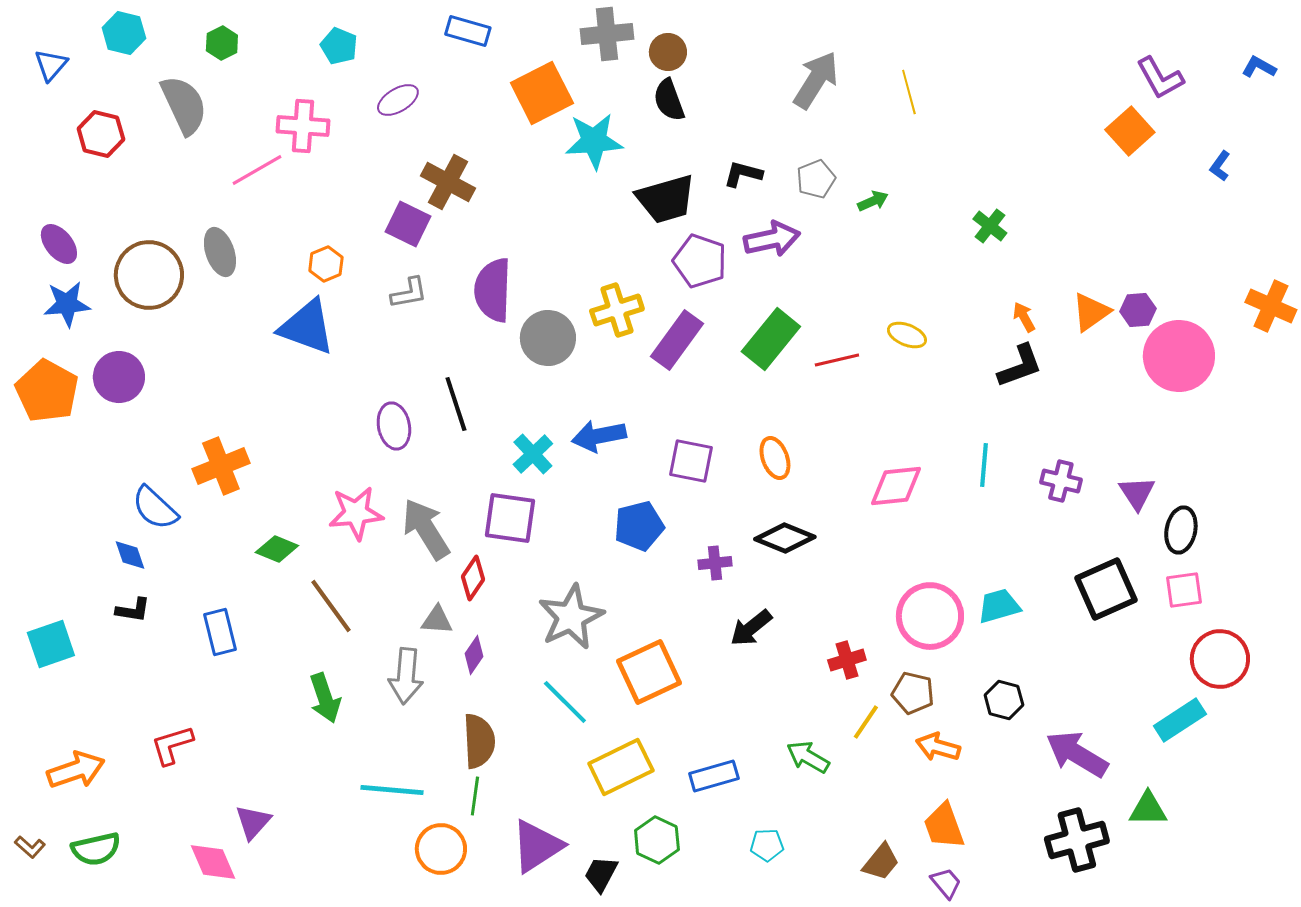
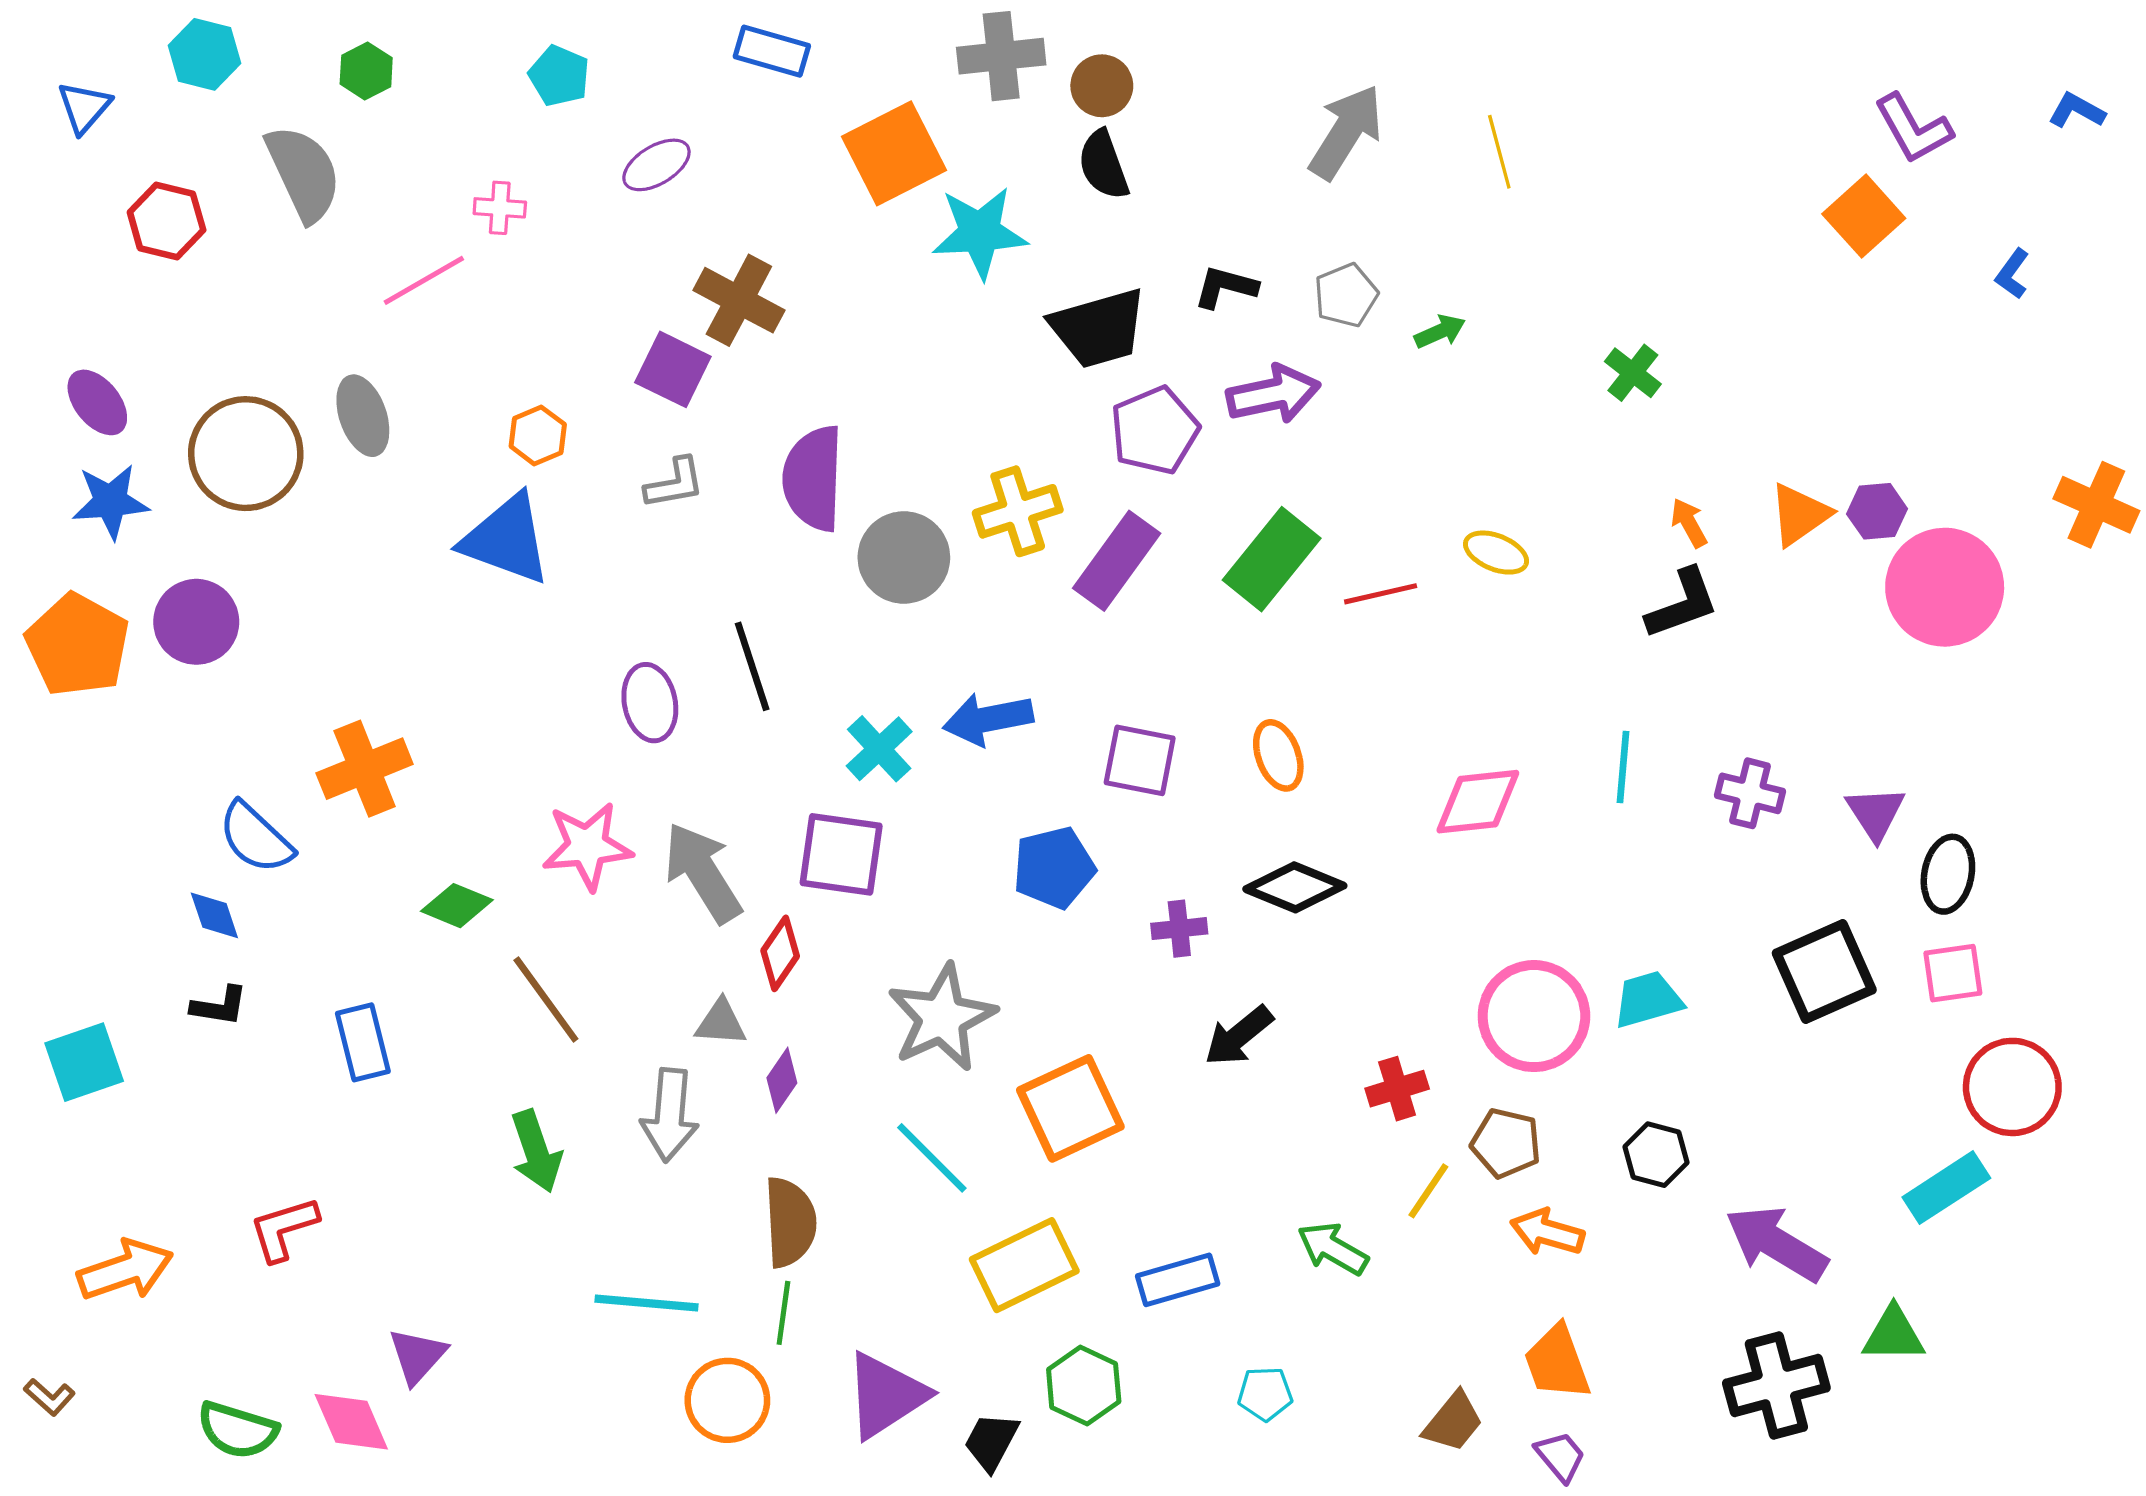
pink cross: (303, 126) -> (500, 208), size x0.6
purple pentagon: (700, 261) -> (1155, 430), turned 30
green semicircle: (96, 849) -> (238, 1430), moved, turned 30

